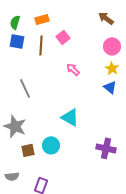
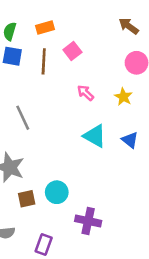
yellow star: (112, 68) -> (123, 97), moved
blue triangle: (110, 87) -> (130, 140), moved
cyan triangle: (70, 117) -> (95, 136), moved
purple cross: (106, 148) -> (88, 221), moved

